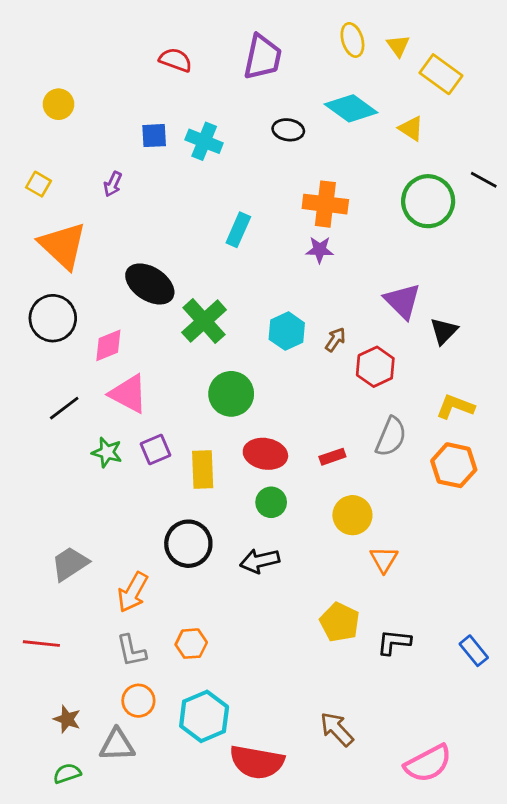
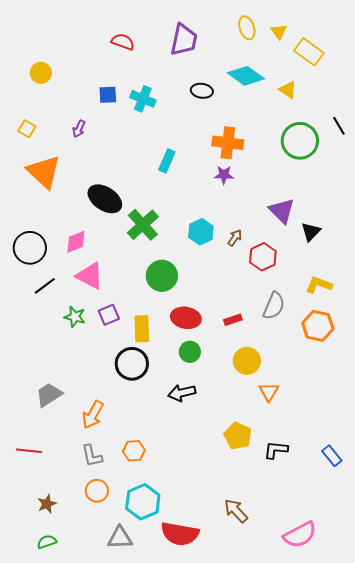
black line: (484, 180) -> (339, 126), turned 30
black circle: (53, 318) -> (30, 248), moved
black circle: (188, 544) -> (132, 364), moved
brown star: (67, 719) -> (47, 504), turned 30
gray triangle: (117, 745) -> (120, 538), moved

